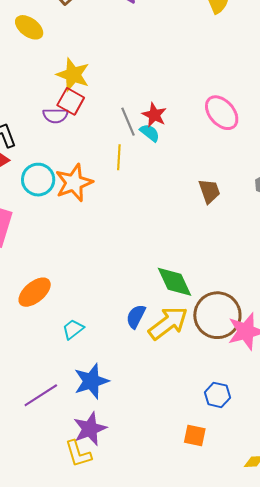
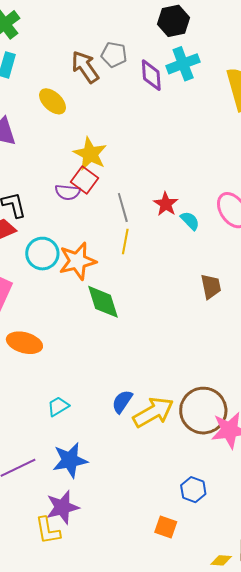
gray line: (128, 122) -> (123, 208), moved
cyan semicircle: (150, 133) -> (190, 221), moved
green diamond: (174, 282) -> (103, 302), moved
orange ellipse: (35, 292) -> (24, 343), moved, turned 48

